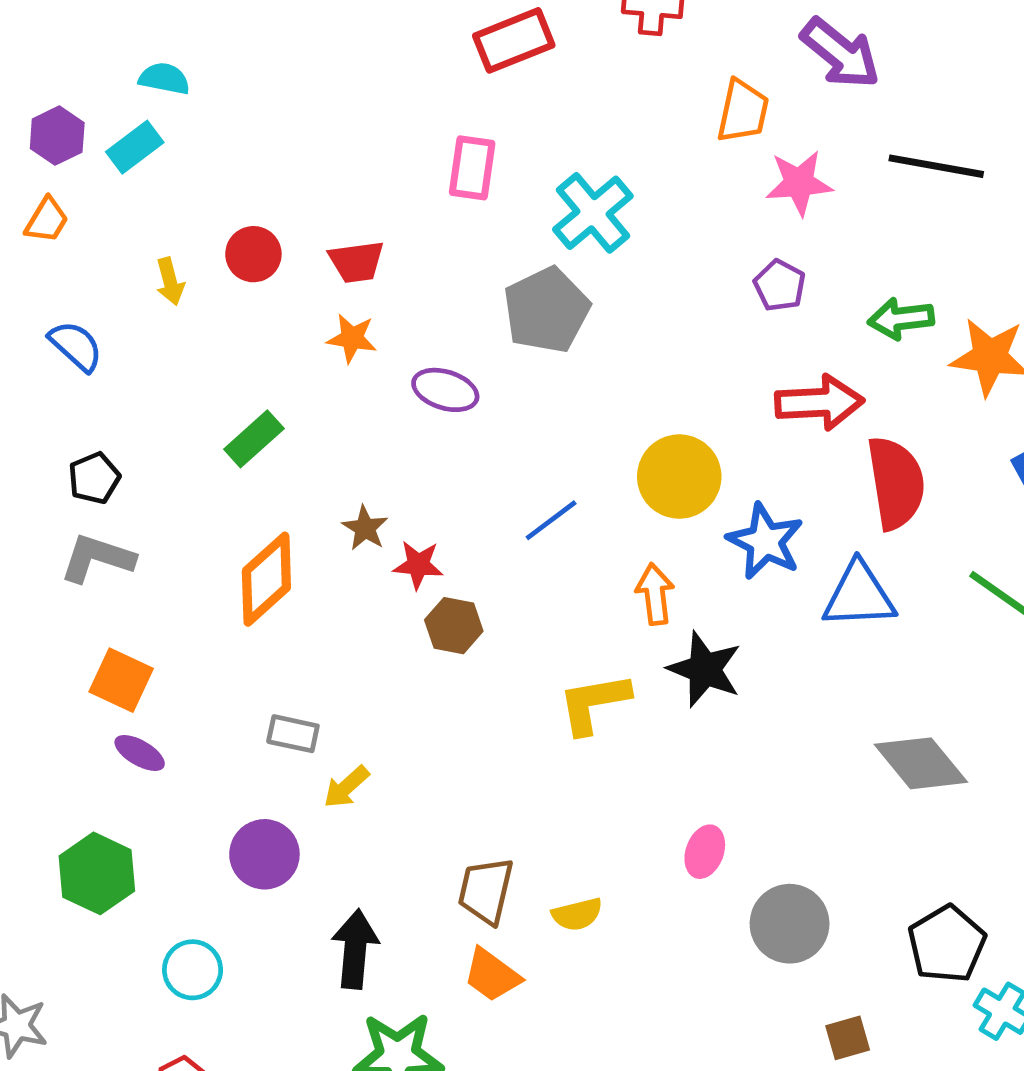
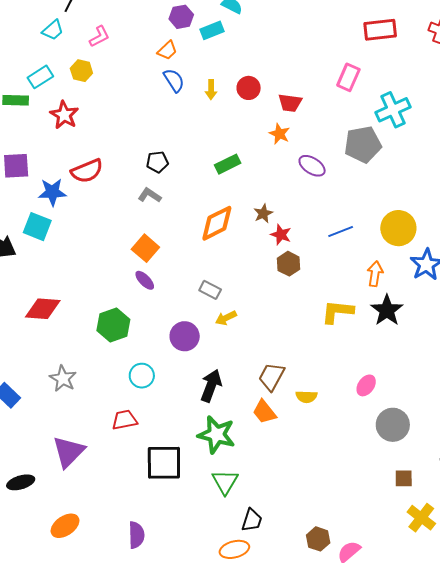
blue semicircle: (76, 346) -> (174, 80), moved
gray L-shape: (97, 558) -> (150, 195), size x0.7

